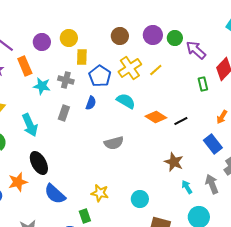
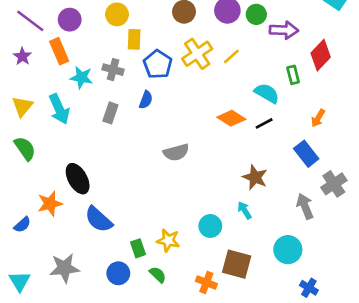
purple circle: (42, 42) -> (70, 20), moved
purple arrow: (196, 50) -> (284, 30), turned 140
cyan semicircle: (126, 101) -> (267, 93), moved
cyan arrow: (30, 125) -> (59, 109), moved
cyan arrow: (187, 187) -> (244, 210), moved
yellow star: (100, 193) -> (168, 240), moved

